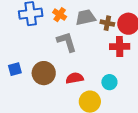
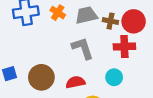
gray L-shape: (67, 42) -> (83, 48), moved
cyan circle: (109, 82) -> (114, 77), moved

